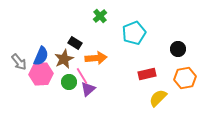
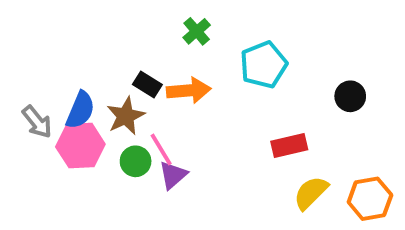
orange arrow: (96, 58) -> (189, 90), moved
orange hexagon: (185, 78) -> (370, 199), moved

